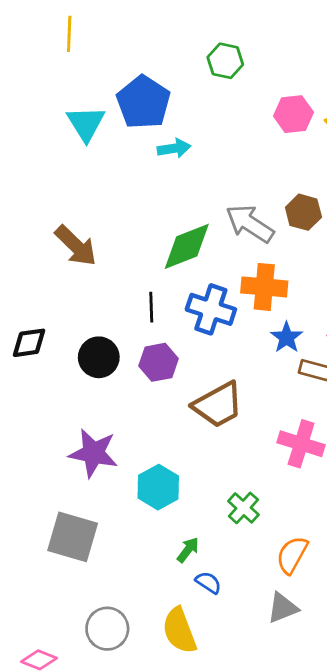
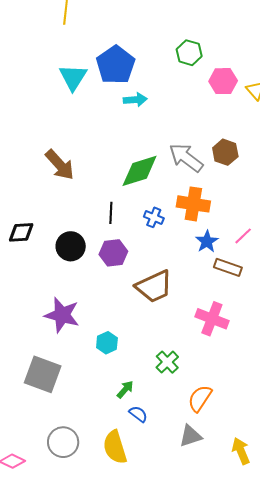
green hexagon: (225, 61) -> (189, 53), moved
blue cross: (211, 309) -> (154, 217), size x0.6
cyan hexagon: (158, 487) -> (107, 343), size x0.7

